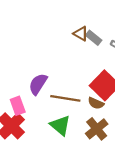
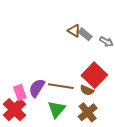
purple semicircle: (38, 84) -> (37, 88), moved
green triangle: (60, 125) -> (56, 109), turned 30

